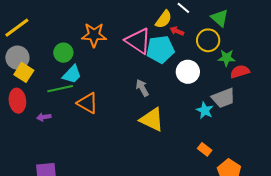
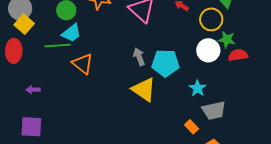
cyan pentagon: (160, 49) -> (165, 63), moved
white circle: (188, 72) -> (208, 50), moved
gray trapezoid: (223, 98) -> (214, 110), moved
purple arrow: (44, 117) -> (33, 90), moved

